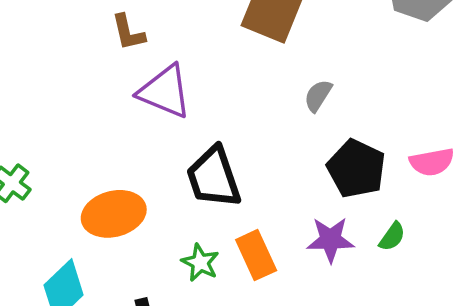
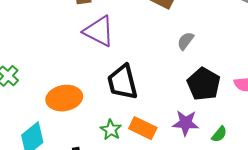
green semicircle: (392, 237) -> (219, 134), moved
orange rectangle: (256, 255) -> (143, 128), turned -44

